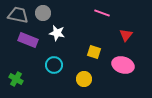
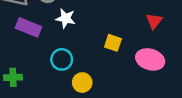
green cross: (16, 79) -> (13, 77), turned -32
yellow circle: (84, 79) -> (82, 83), moved

